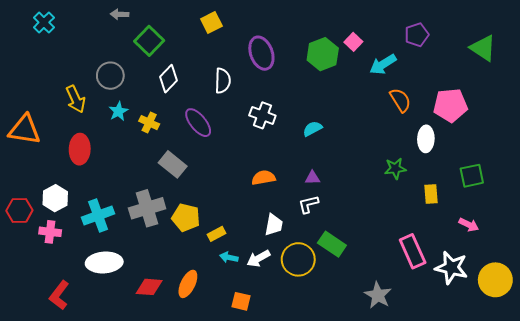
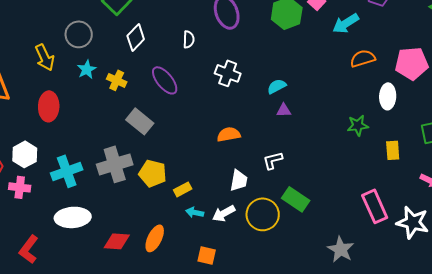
white semicircle: (223, 81) -> (189, 39), size x0.7
orange semicircle: (400, 100) -> (363, 58), turned -75
purple triangle: (313, 178) -> (284, 110), moved

